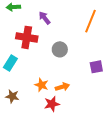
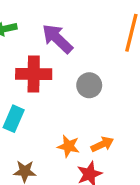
purple arrow: (45, 18) -> (57, 39), size x1.5

